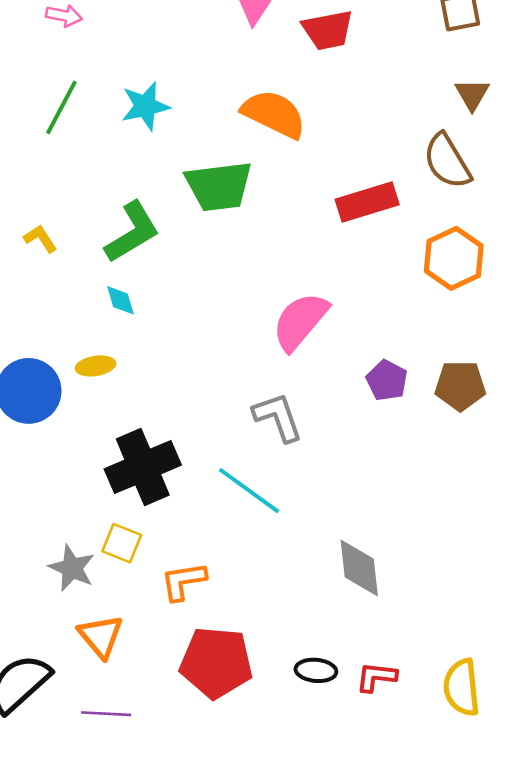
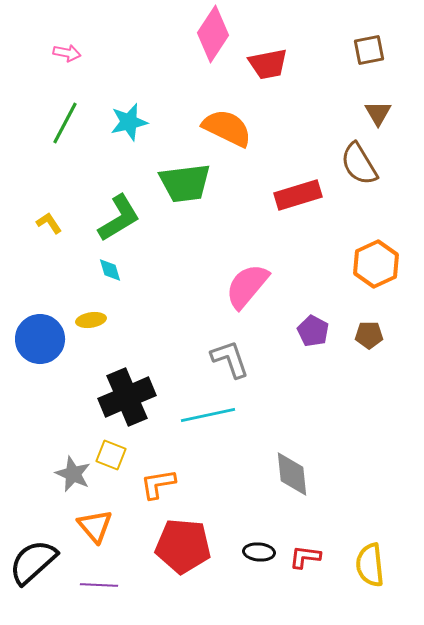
orange hexagon: (454, 258) -> (376, 264), moved
brown pentagon: (460, 386) -> (369, 335), size x0.7
cyan line: (249, 491) -> (208, 415), turned -48

